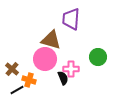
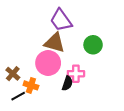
purple trapezoid: (71, 19) -> (61, 20), moved, turned -40
green circle: (98, 57) -> (93, 45), moved
black semicircle: (63, 78) -> (67, 83), turned 40

